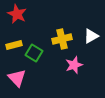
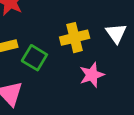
white triangle: (91, 36) -> (116, 33), turned -35

